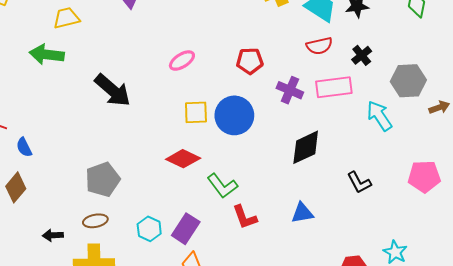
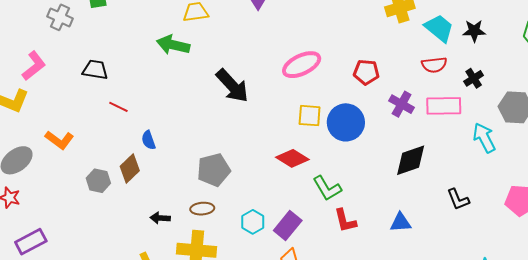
pink ellipse: (182, 61) -> (302, 65), size x1.5
blue semicircle: (24, 147) -> (149, 140), moved

